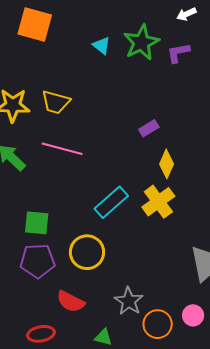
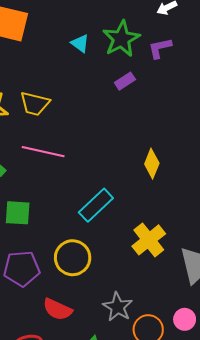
purple rectangle: (149, 128) -> (125, 81), moved
yellow cross: (158, 202) -> (149, 240), moved
green square: (37, 223) -> (18, 213), moved

